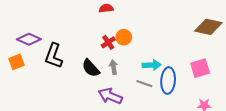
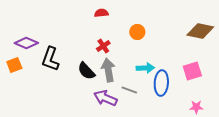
orange circle: (124, 37) -> (137, 32), moved
gray arrow: (113, 67) -> (108, 70), size x1.6
gray line: (144, 84) -> (129, 90), moved

